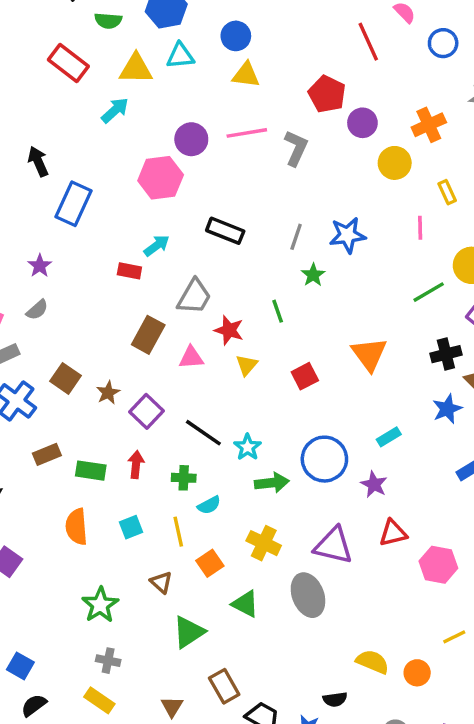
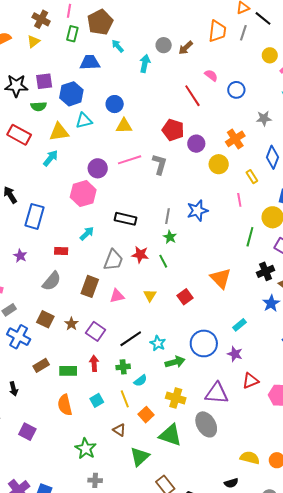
red rectangle: (129, 271) -> (61, 251), moved
green star: (313, 275) -> (170, 237), moved
green line: (429, 292) -> (250, 237), turned -36
gray semicircle: (37, 310) -> (52, 281), moved, size x1.5
red star: (229, 330) -> (140, 255), moved
black line: (203, 433) -> (131, 339), turned -60
green triangle: (245, 604) -> (170, 435), size x1.4

